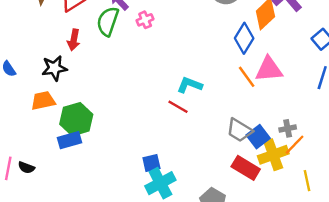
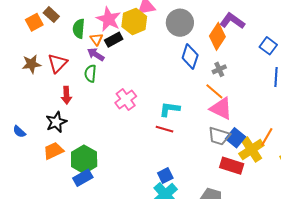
pink cross: (145, 20) -> (126, 100), moved, size x1.5
green semicircle: (108, 21) -> (90, 73), size x0.7
blue diamond: (244, 38) -> (190, 57), moved
pink triangle: (269, 69) -> (221, 109), moved, turned 45
gray cross: (288, 128) -> (219, 69), moved
blue square: (151, 163) -> (165, 175), moved

